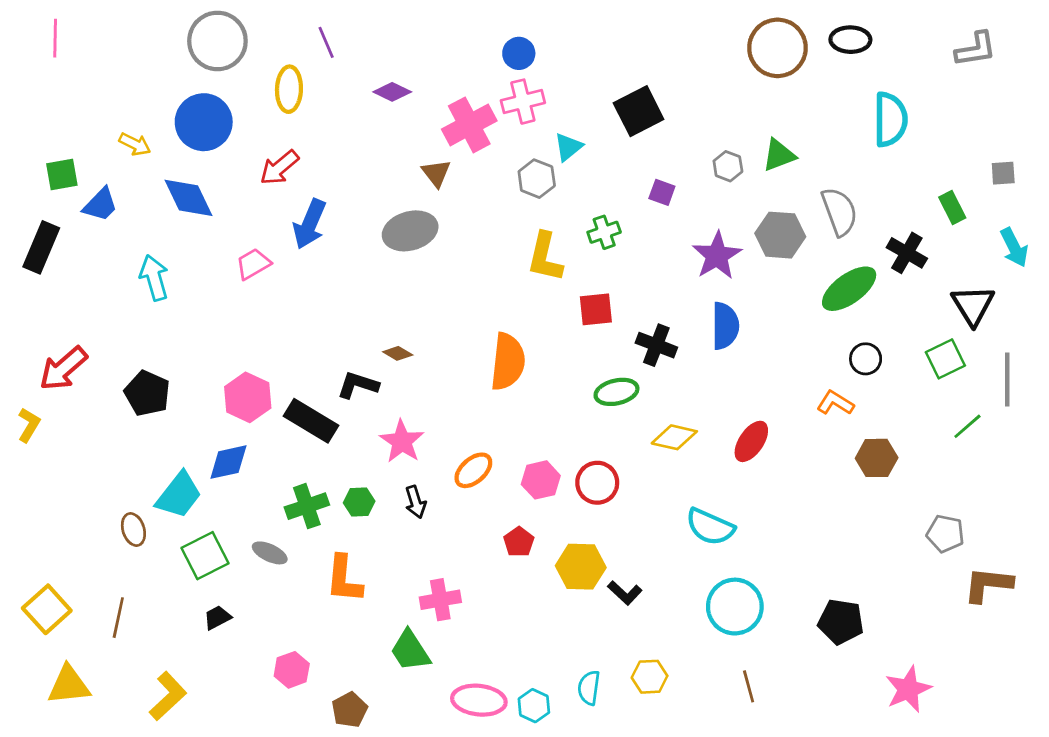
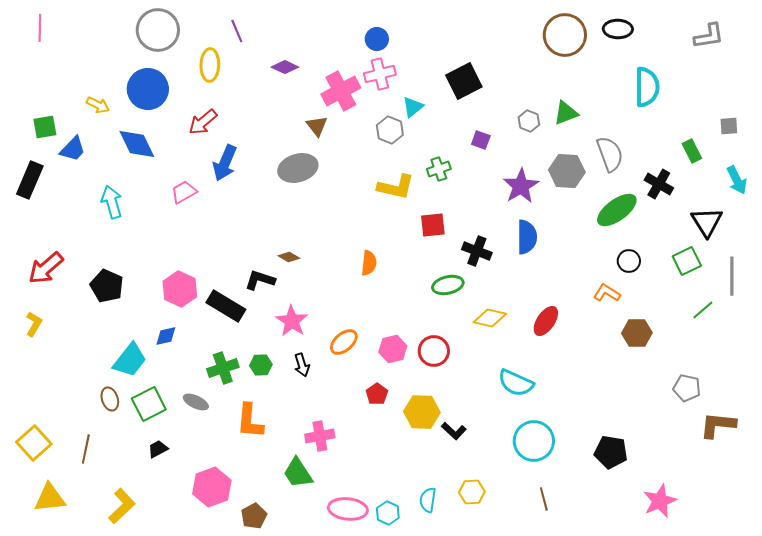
yellow L-shape: (545, 257) -> (396, 187), turned -90
orange semicircle: (508, 362) -> (369, 263), size x0.6
yellow L-shape: (29, 425) -> (34, 324), moved
blue diamond: (228, 462) -> (166, 336), size x0.7
brown ellipse: (133, 530) -> (110, 399), moved
pink hexagon: (292, 670) -> (212, 487), size x1.5

